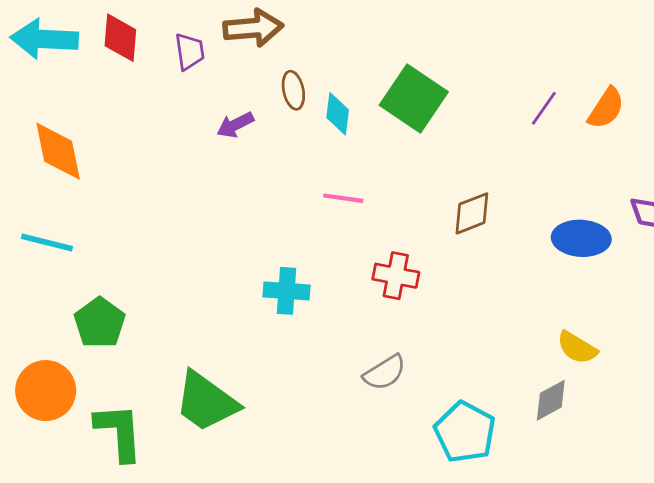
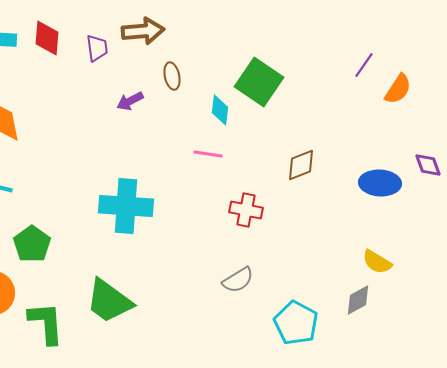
purple line: (544, 108) -> (364, 65), moved
cyan diamond: (338, 114) -> (220, 110), moved
cyan cross: (286, 291) -> (126, 206), moved, size x1.6

